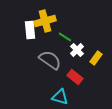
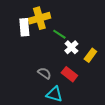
gray semicircle: (50, 60) -> (44, 73), moved, size x0.6

